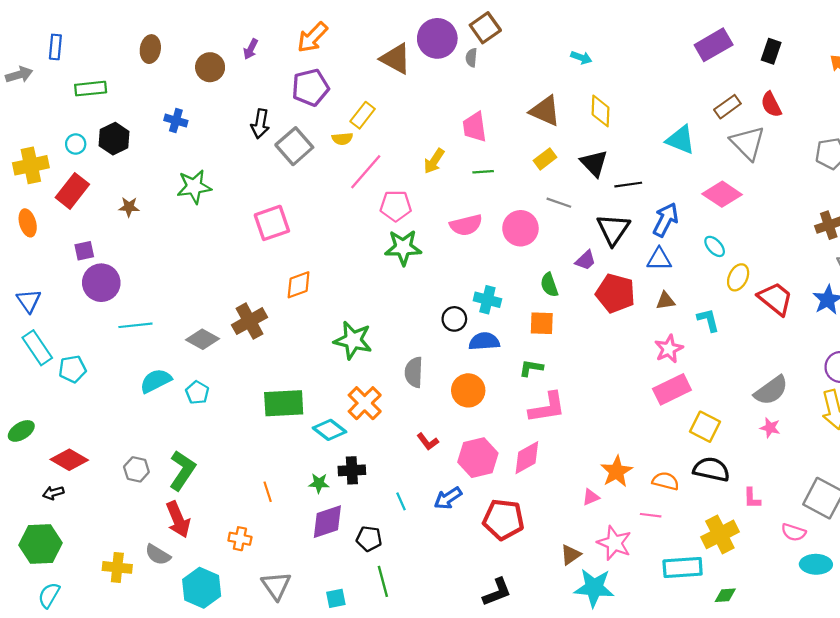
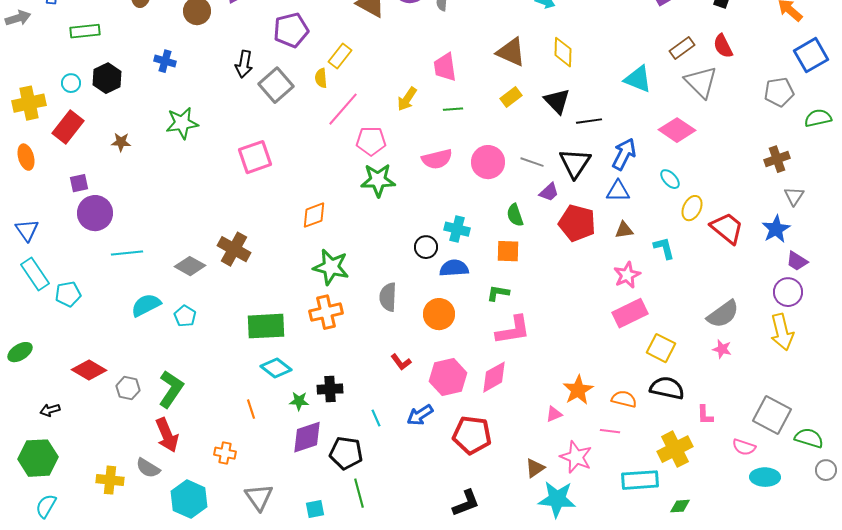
yellow semicircle: (342, 139) -> (321, 78), turned 90
gray line: (559, 203) -> (532, 162), moved
orange diamond: (299, 285) -> (314, 215), moved
brown cross: (250, 321) -> (234, 249), turned -32
orange cross: (365, 403) -> (326, 312), moved, turned 32
cyan diamond: (330, 430) -> (276, 368), moved
red diamond: (69, 460) -> (89, 370), moved
black pentagon: (369, 539) -> (346, 453), size x1.4

